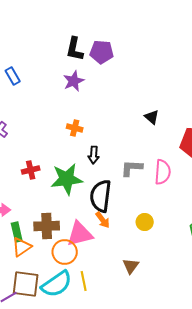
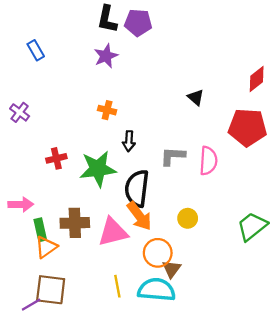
orange arrow: (103, 220) -> (139, 216), size x1.5
orange circle: (65, 252) -> (158, 253), moved
cyan semicircle: (57, 284) -> (157, 290), moved, turned -140

